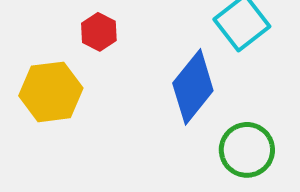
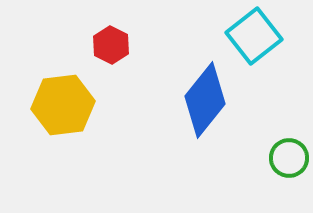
green circle: (247, 150) -> (289, 158), moved, size x0.7

